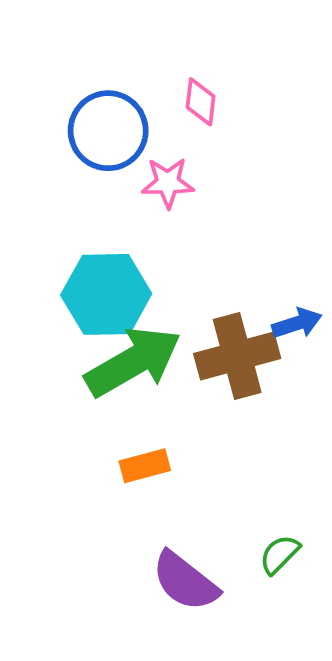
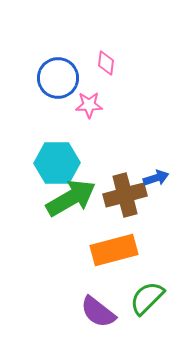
orange rectangle: (145, 466) -> (114, 250), moved, size x1.8
green semicircle: (280, 554) -> (147, 298), size x1.6

